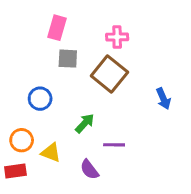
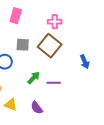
gray square: (68, 59) -> (23, 45), moved
purple line: (114, 145) -> (54, 83), moved
yellow triangle: (51, 153) -> (11, 105), moved

